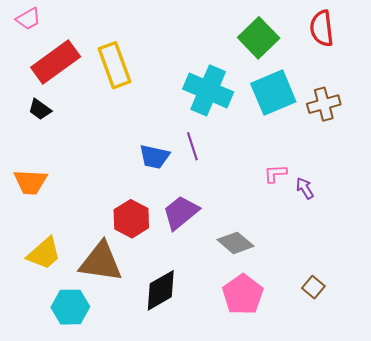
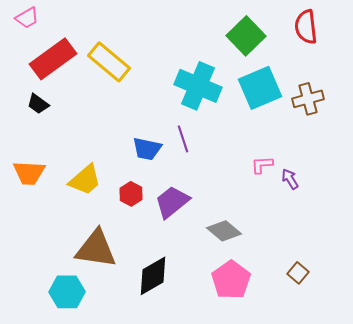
yellow rectangle: (115, 65) -> (109, 62), turned -30
red hexagon: (131, 219) -> (131, 194), moved, size x0.7
yellow trapezoid: (44, 253) -> (85, 180), moved

